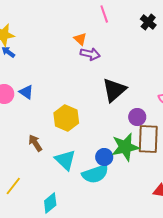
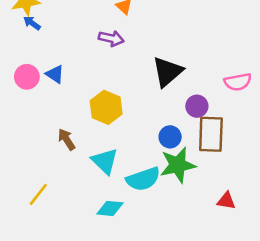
purple arrow: (90, 54) -> (111, 38), moved
green star: (125, 147) -> (178, 165), moved
blue circle: (104, 157) -> (170, 137), moved
cyan diamond: (50, 203) -> (110, 208), moved, turned 45

